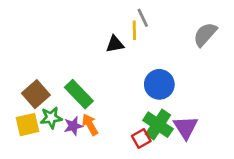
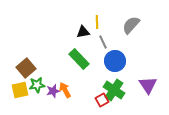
gray line: (143, 18) -> (103, 42), moved
gray semicircle: (205, 34) -> (131, 25), moved
green rectangle: (79, 94) -> (79, 59), moved
purple triangle: (186, 127) -> (148, 85), moved

